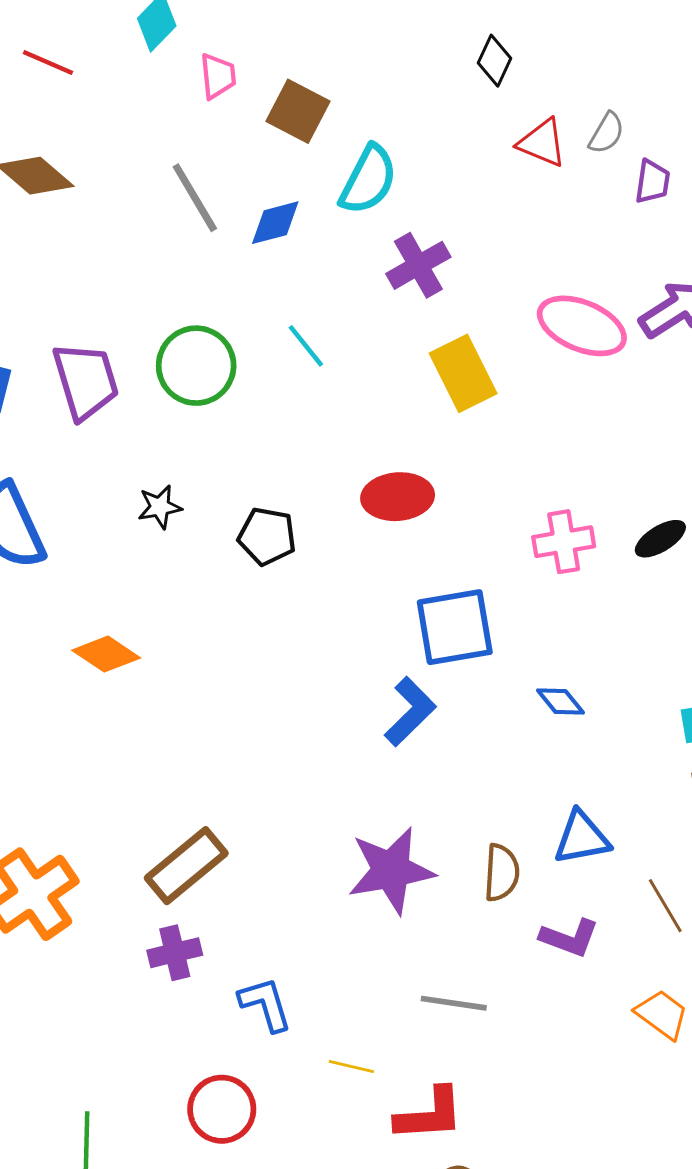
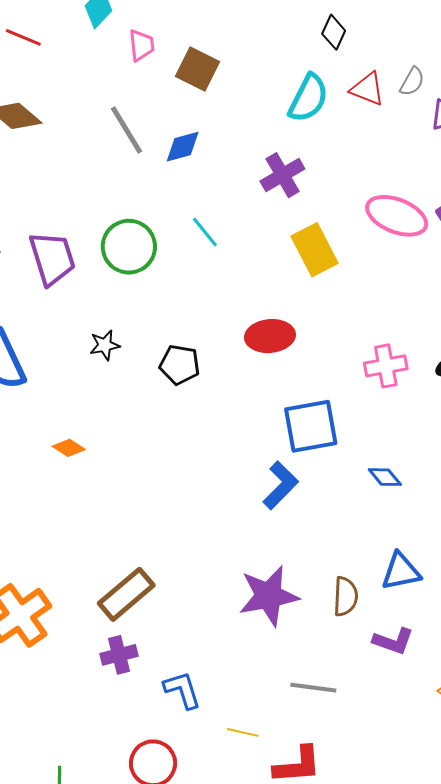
cyan semicircle: (368, 180) -> (308, 98), moved
orange diamond: (106, 654) -> (69, 448), size x0.7

